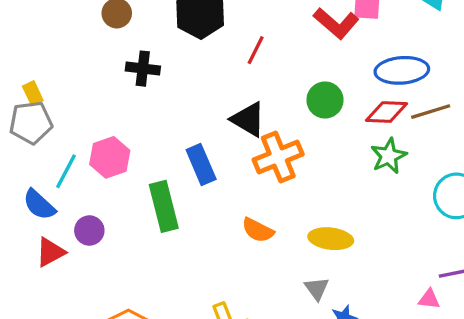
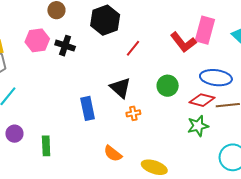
pink hexagon: (110, 157) -> (37, 40), moved
orange cross: (278, 157) -> (133, 113), size x0.5
green rectangle: (164, 206) -> (46, 146), moved, size x0.7

